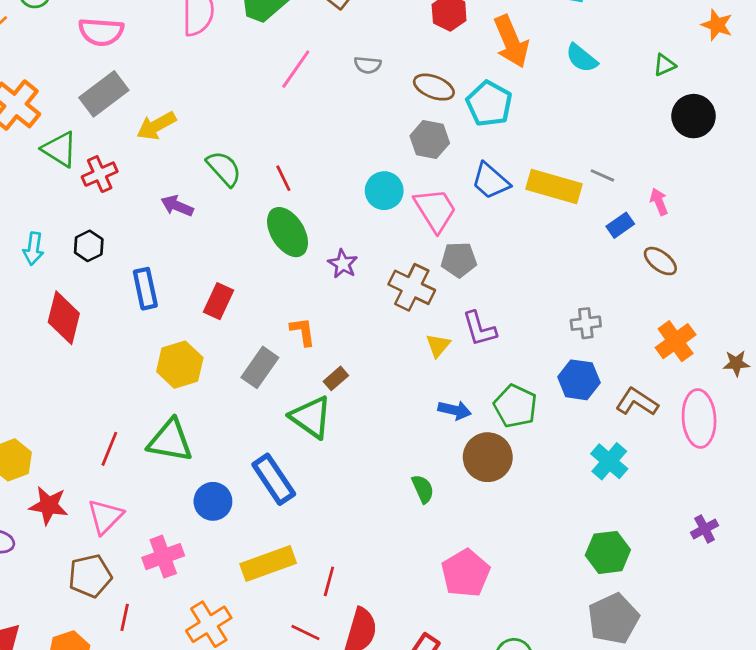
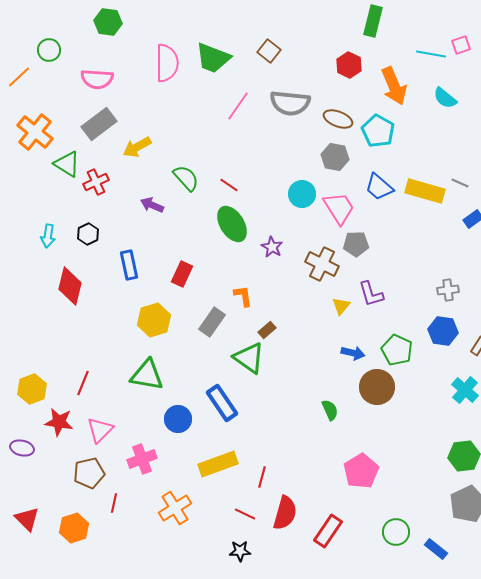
gray semicircle: (368, 65) -> (290, 103), size x2.0
red line: (283, 178) -> (229, 185), turned -30
red line: (109, 449) -> (83, 383), moved

